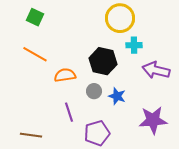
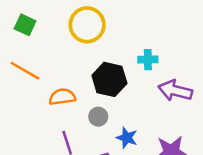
yellow circle: (120, 18) -> (87, 25), moved
blue star: (117, 96) -> (127, 138), moved

